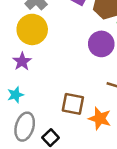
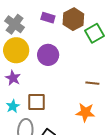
purple circle: (101, 44) -> (48, 55), moved
brown square: (73, 104) -> (36, 102), moved

